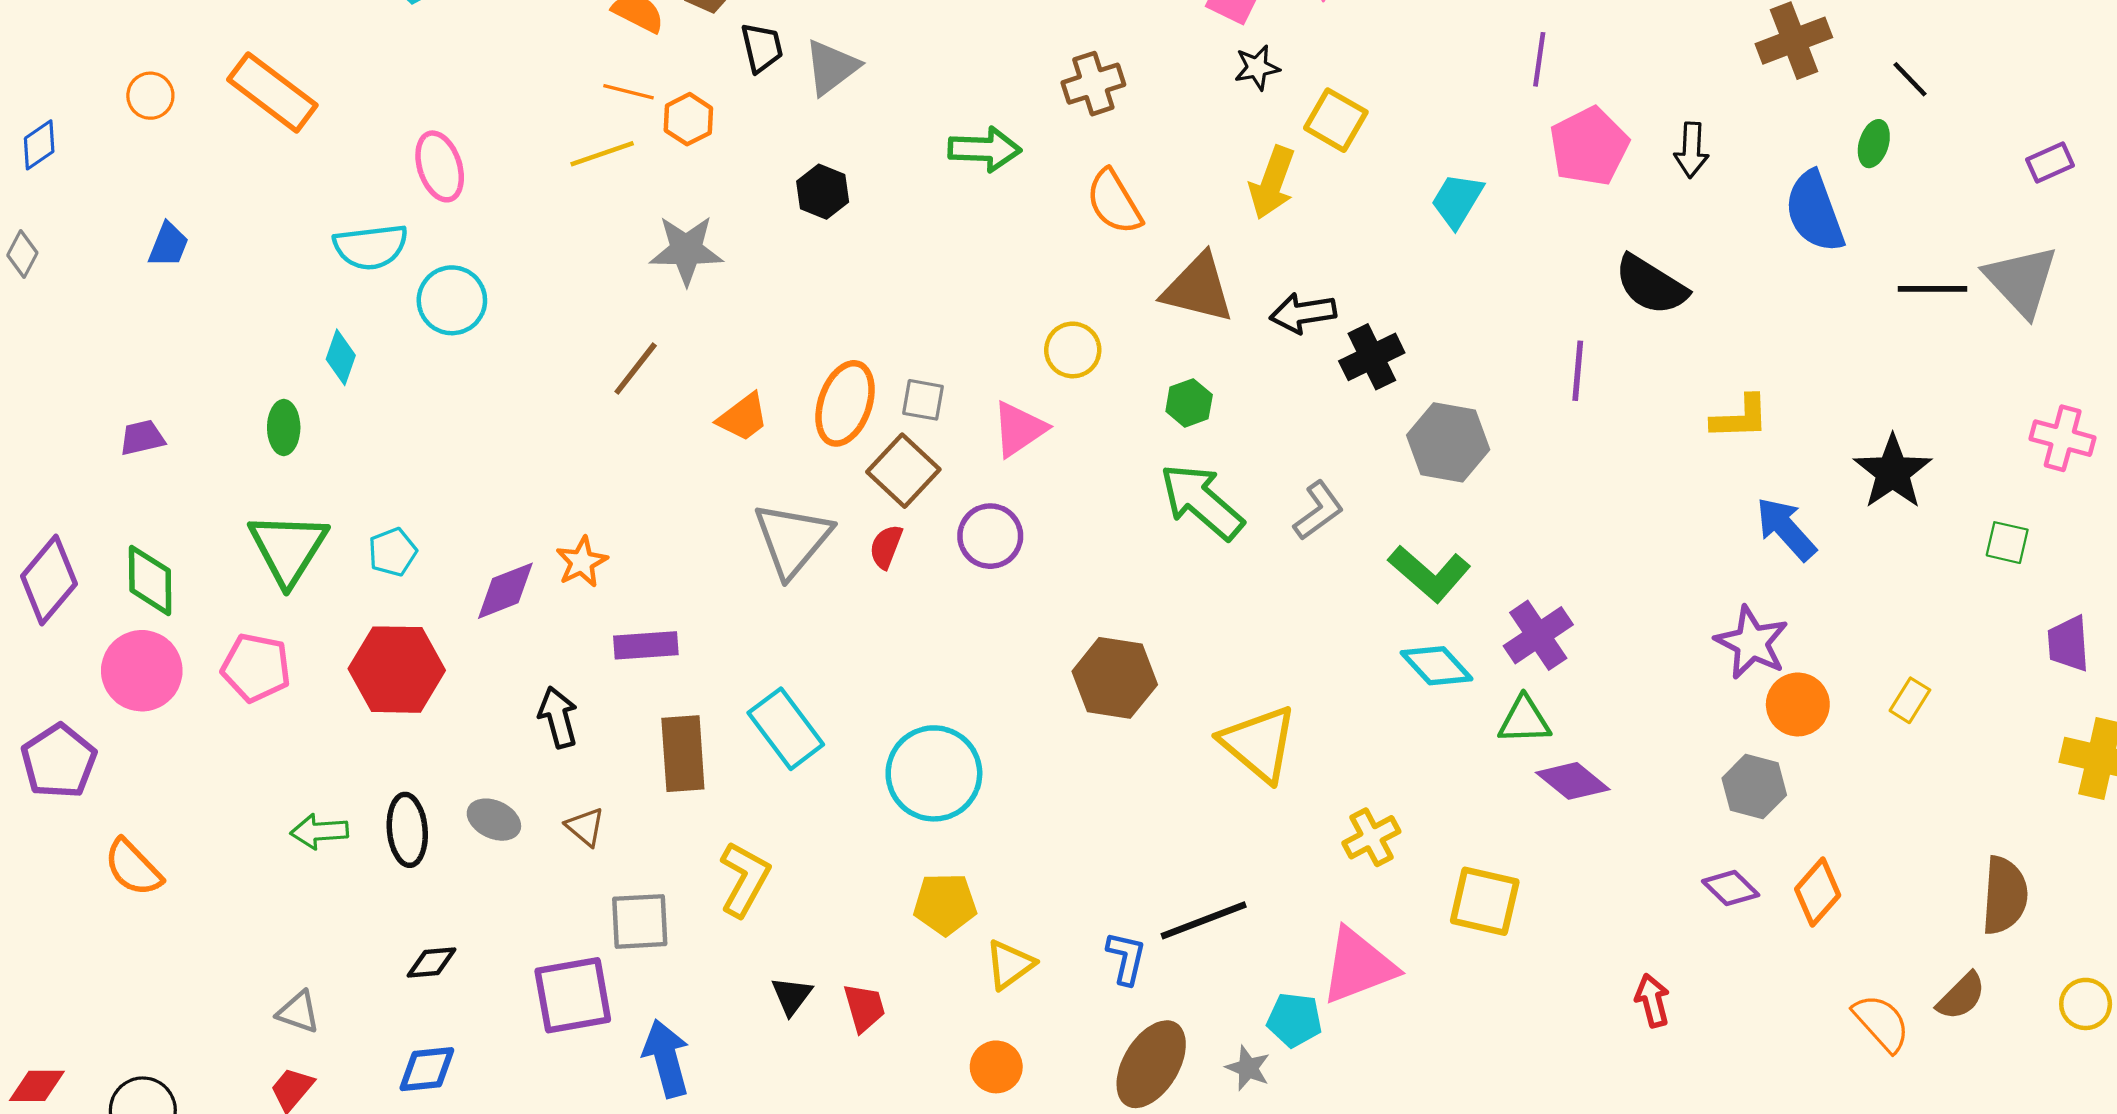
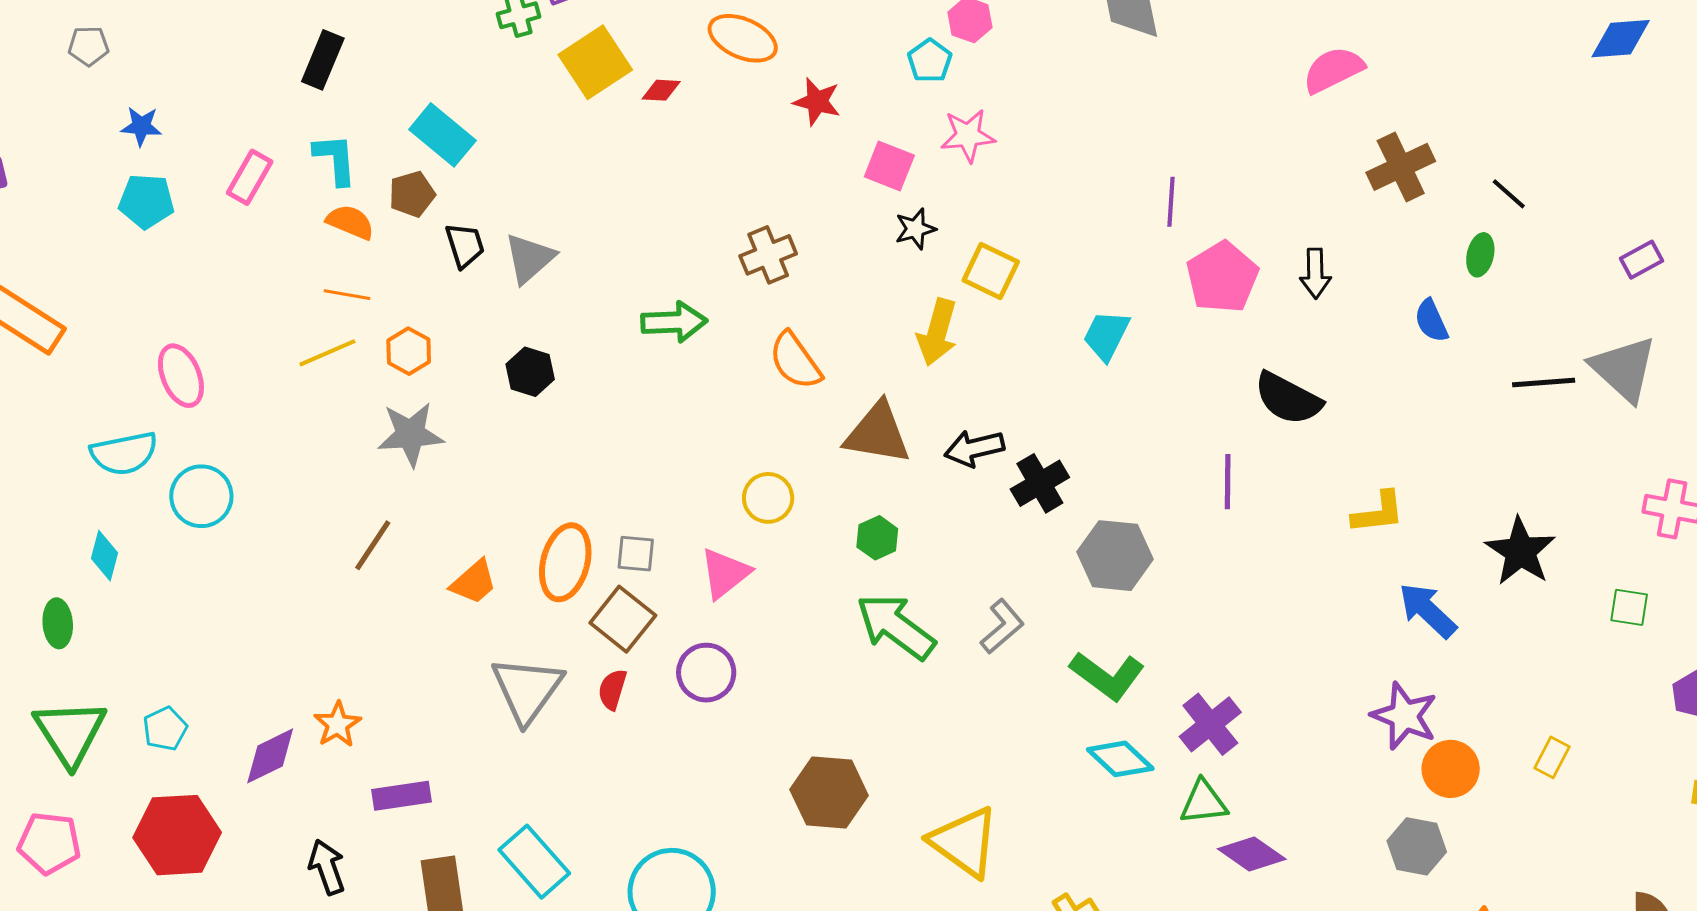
orange hexagon: (688, 119) -> (409, 351), moved
blue semicircle: (1815, 212) -> (1431, 321), size x0.6

